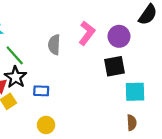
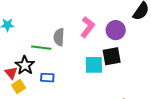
green line: (15, 55) -> (41, 48), moved, turned -42
cyan square: (135, 92) -> (94, 65), moved

